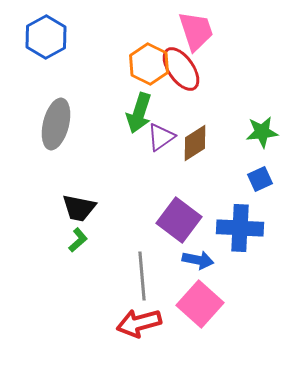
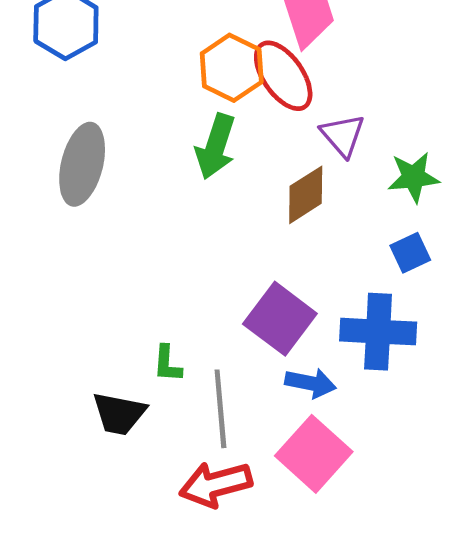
purple triangle: (161, 137) -> (343, 135), moved, turned -36
black trapezoid: (79, 208) -> (119, 414), moved
green L-shape: (78, 240) -> (167, 364), moved, turned 135

